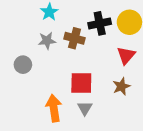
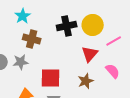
brown cross: (74, 38) -> (32, 39), moved
gray star: (47, 41) -> (21, 62), moved

